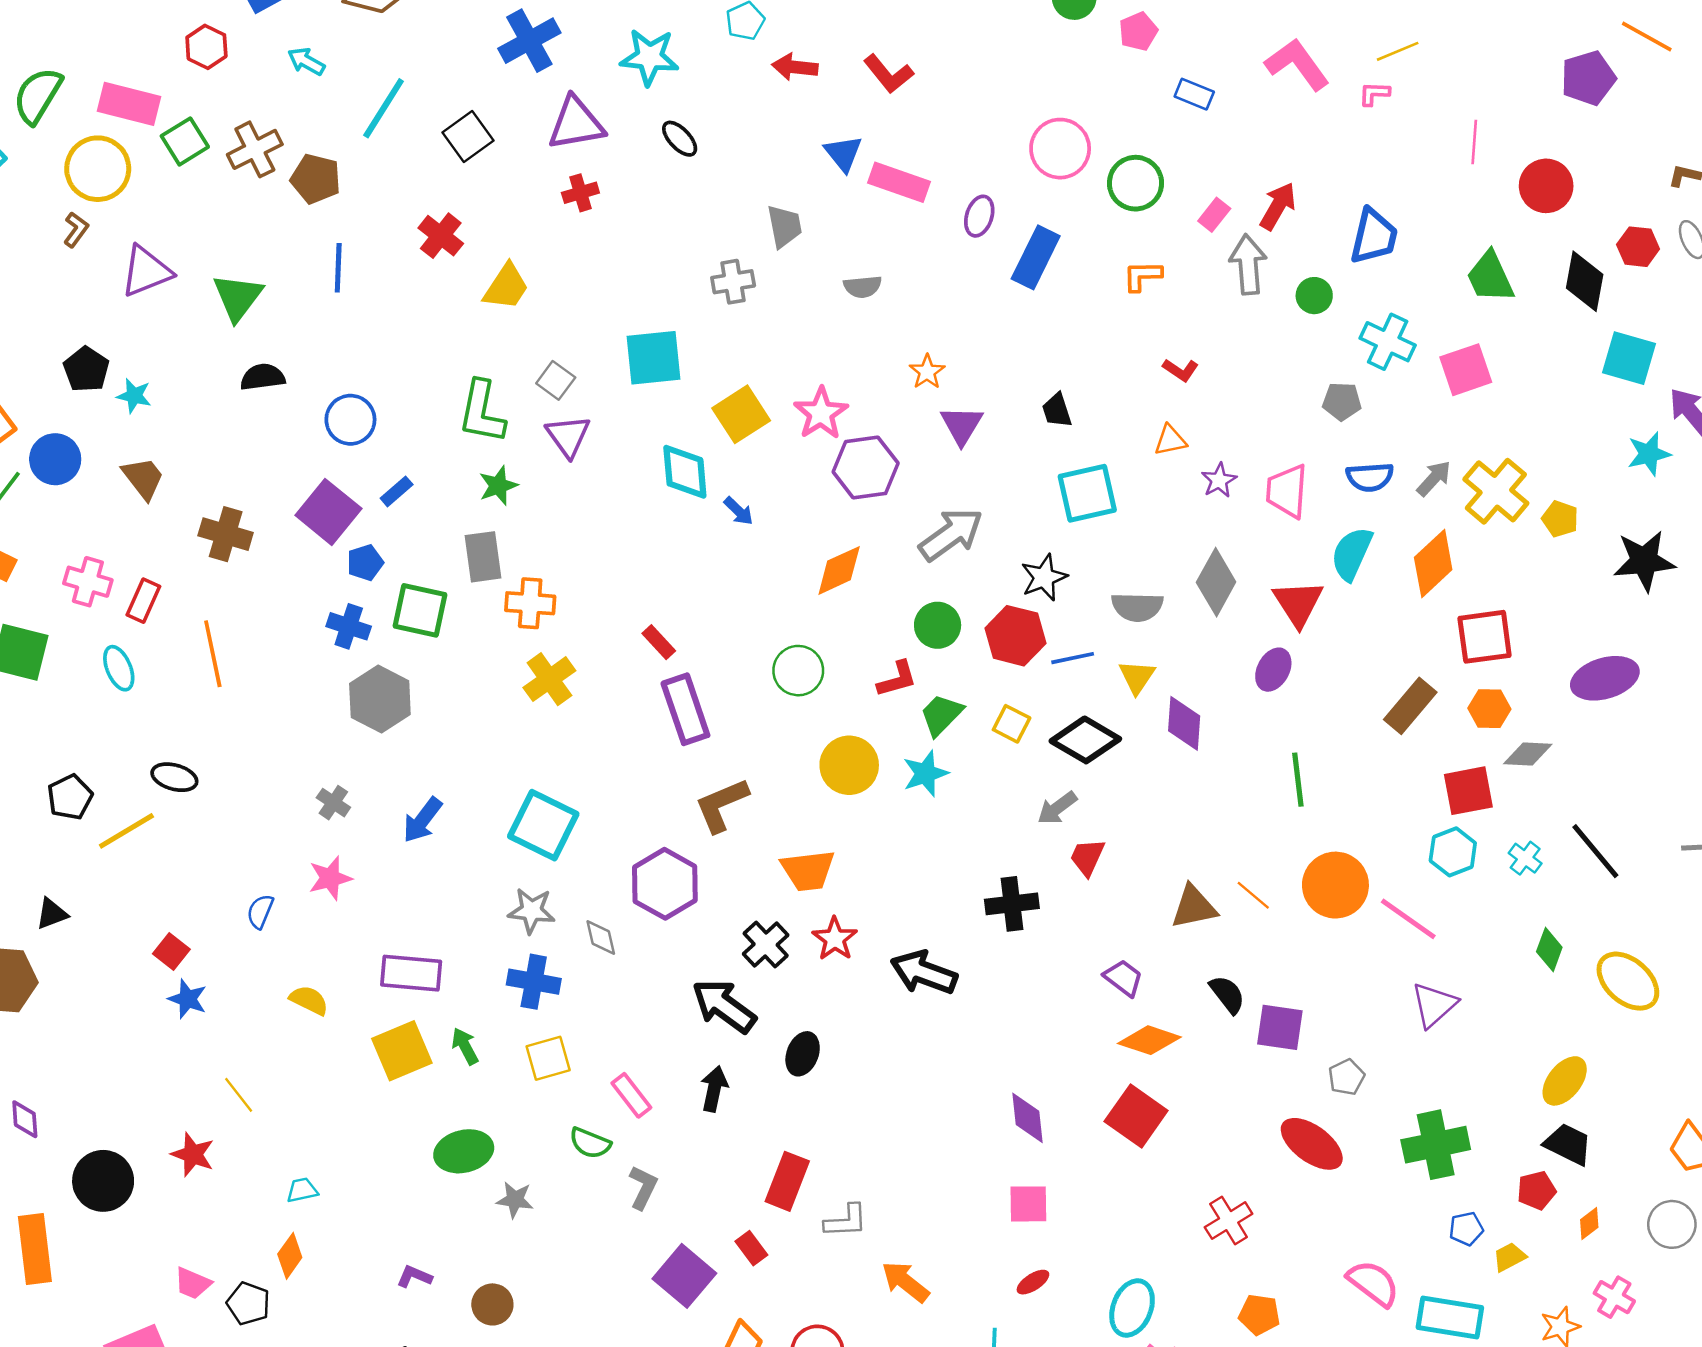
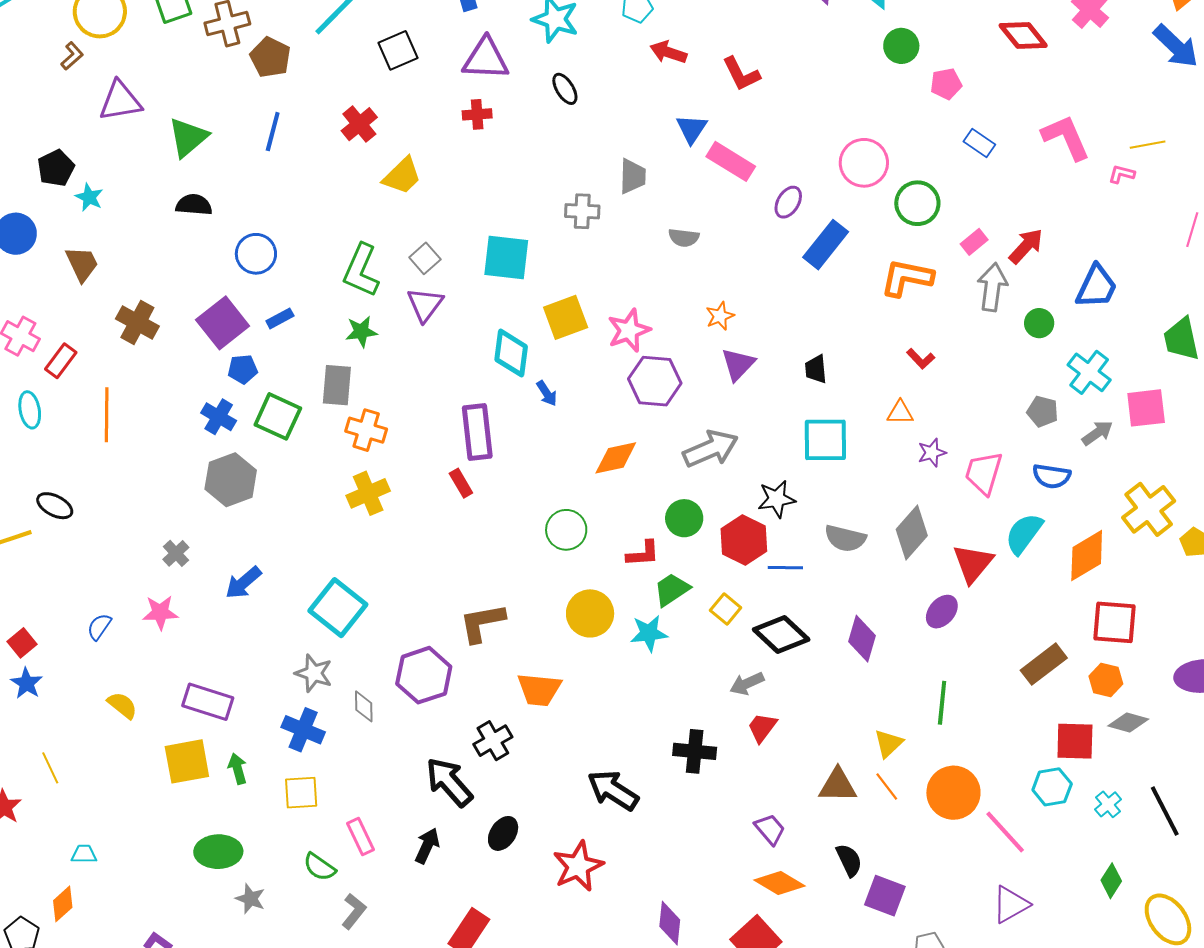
orange L-shape: (1142, 276) -> (907, 278), size x1.6
gray arrow: (1434, 478) -> (1097, 433), moved
yellow triangle: (1137, 677) -> (888, 743), moved
purple rectangle: (685, 709) -> (477, 432), moved
red star: (835, 939) -> (578, 866), moved, size x1.4

